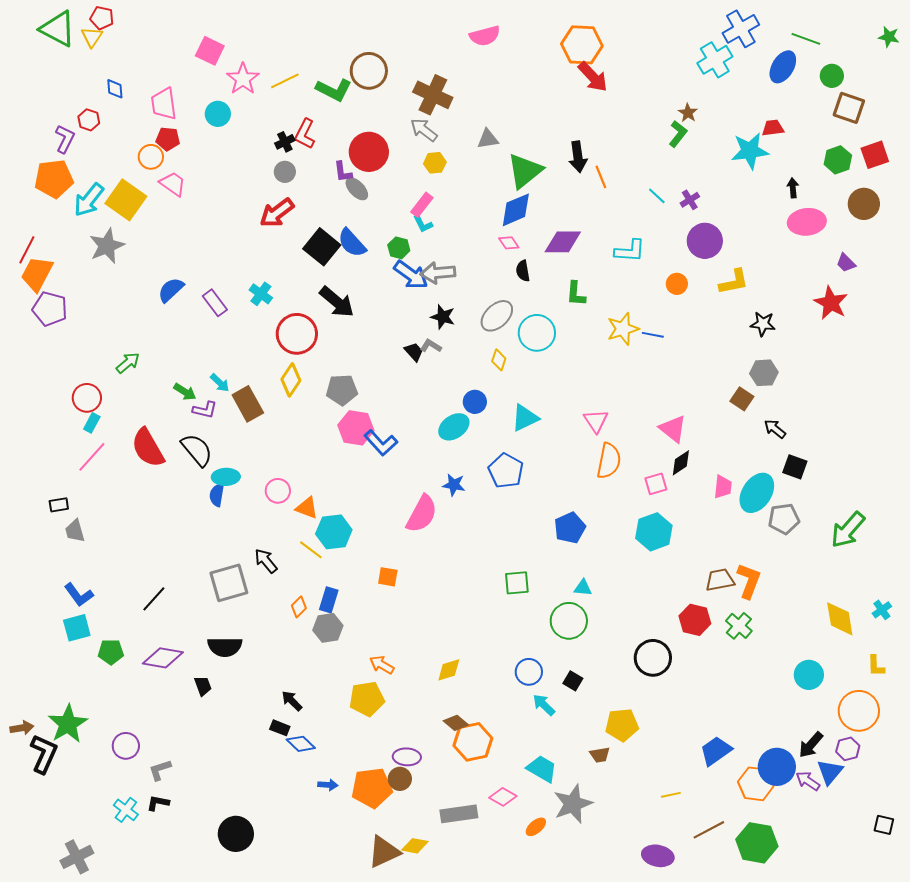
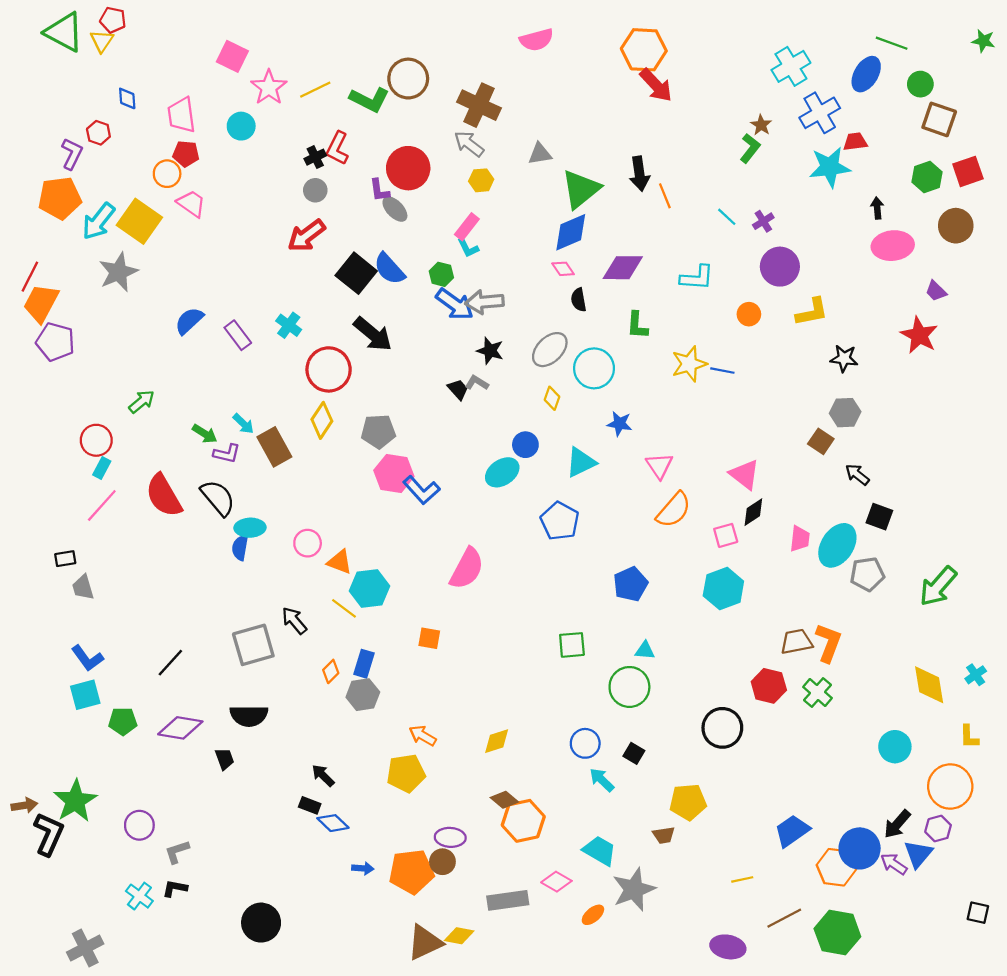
blue cross: (741, 29) -> (820, 113), moved
orange semicircle: (609, 461) -> (674, 510), turned 30
blue star: (454, 485) -> (619, 424), moved

